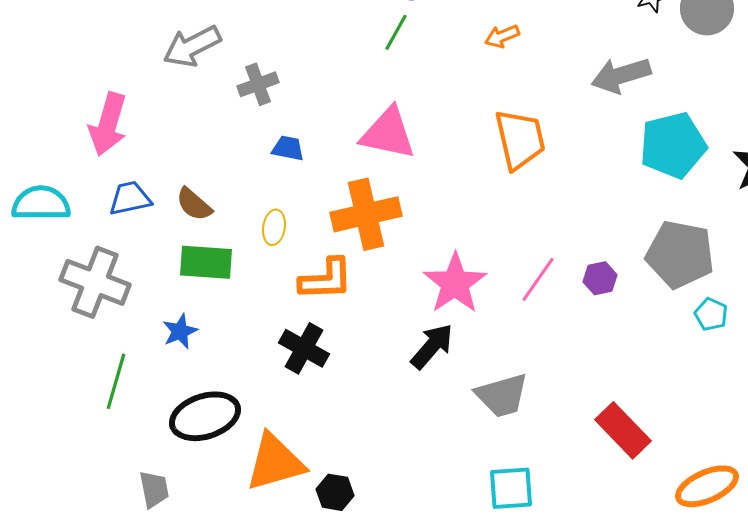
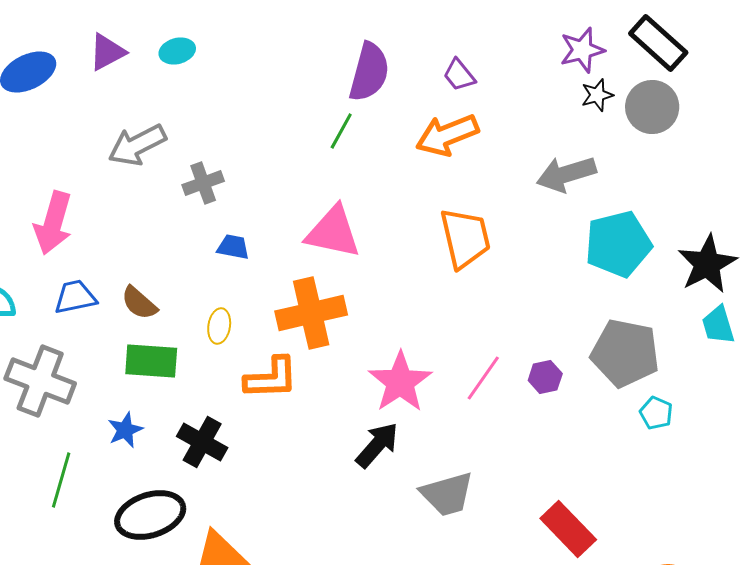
orange arrow: (502, 36) -> (447, 135), size x1.8
black cross: (304, 348) -> (202, 442), moved

